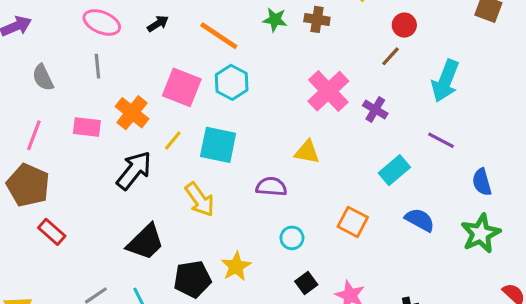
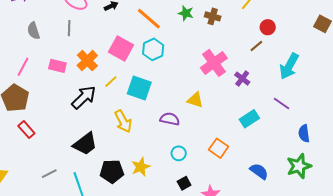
blue semicircle: (420, 220) -> (259, 171), moved

